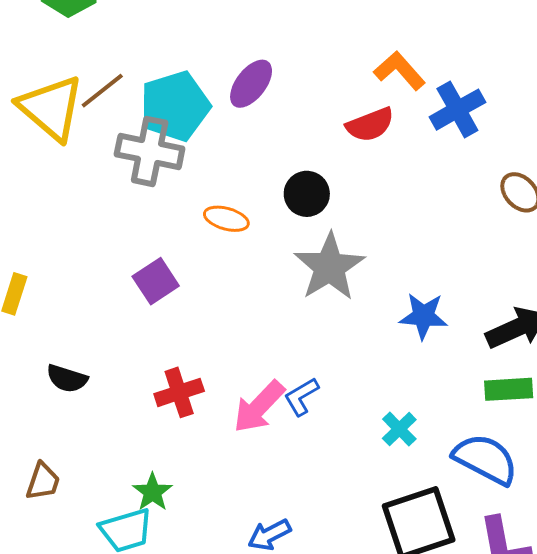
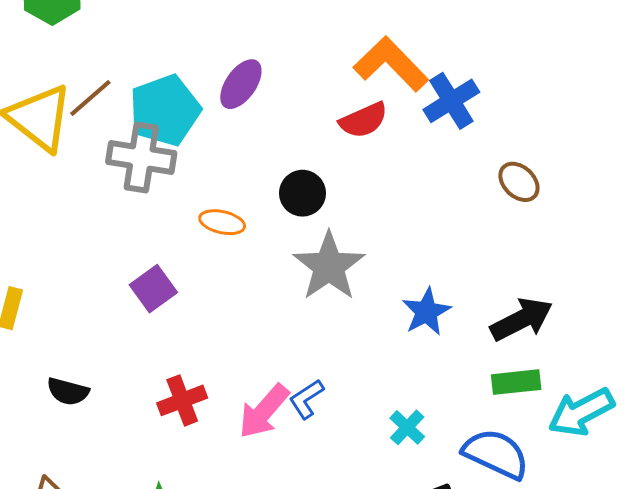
orange L-shape: (400, 71) -> (391, 64), size x1.4
blue star: (423, 316) -> (426, 312), turned -30

